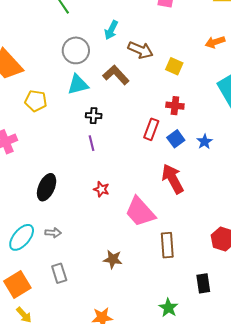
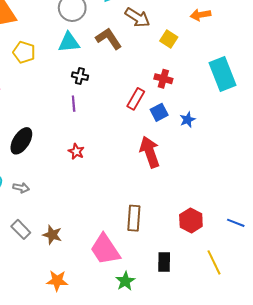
orange arrow: (215, 42) -> (200, 15), moved
pink trapezoid: (140, 212) -> (105, 249), moved
brown star: (113, 259) -> (52, 235), moved
gray rectangle: (59, 273) -> (21, 229), turned -36

